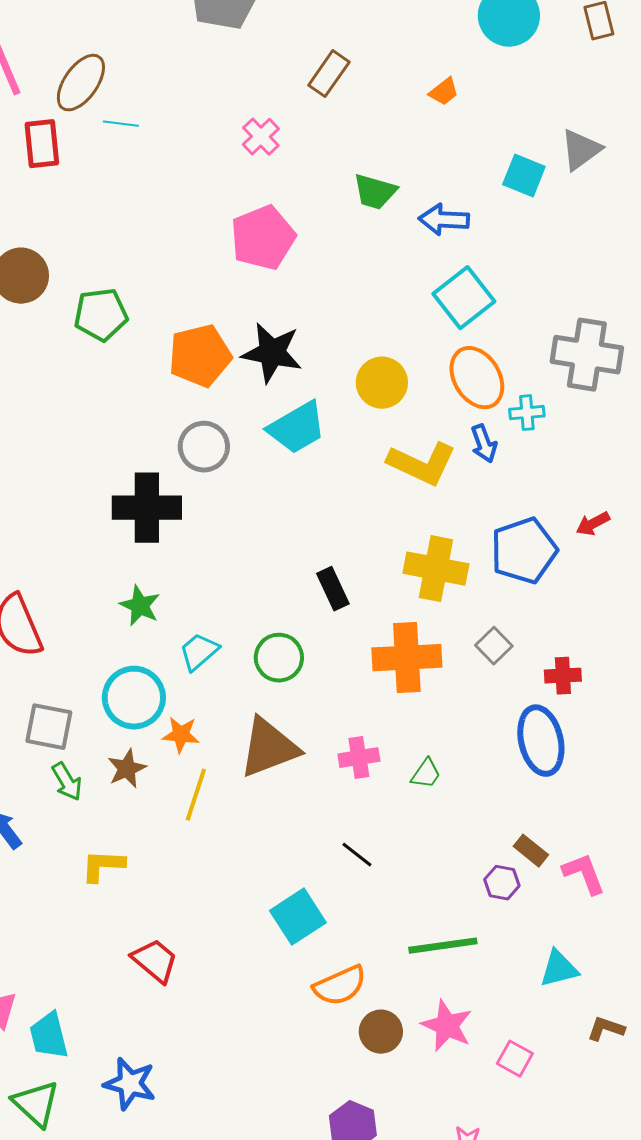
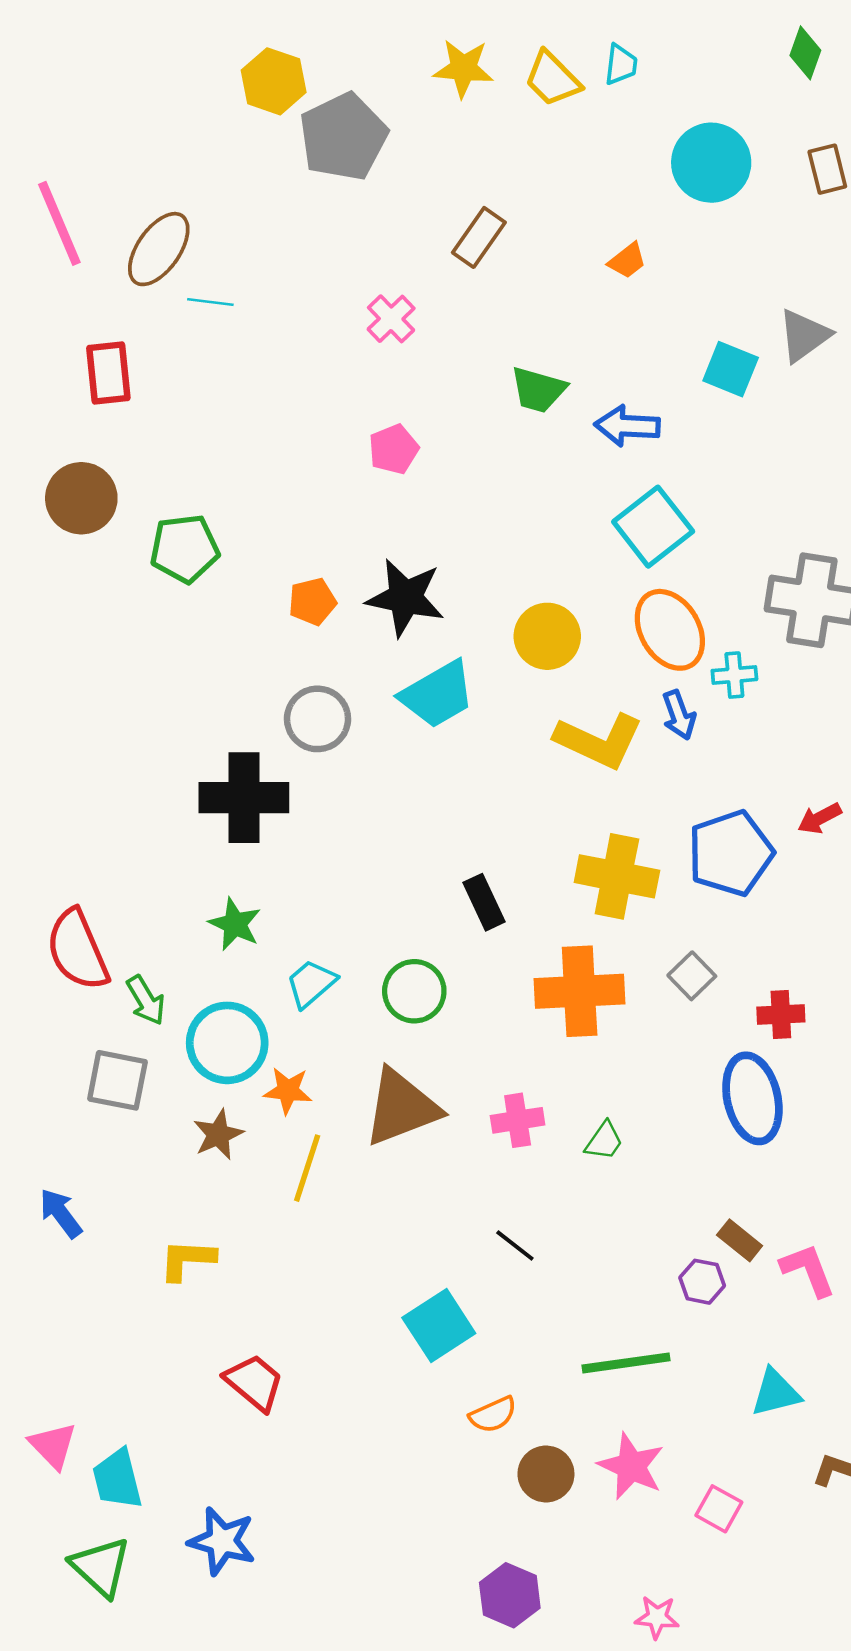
red rectangle: (42, 144) -> (108, 373), moved
pink pentagon: (263, 238) -> (394, 449), size x0.6
orange pentagon: (200, 356) -> (312, 601), size x0.6
green arrow: (67, 782) -> (146, 1000), moved
orange semicircle: (340, 986) -> (493, 1415), size x0.7

